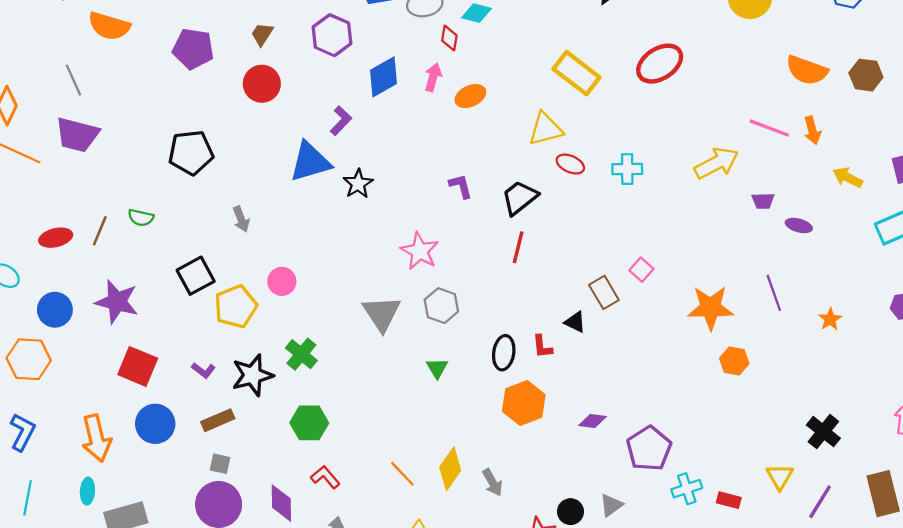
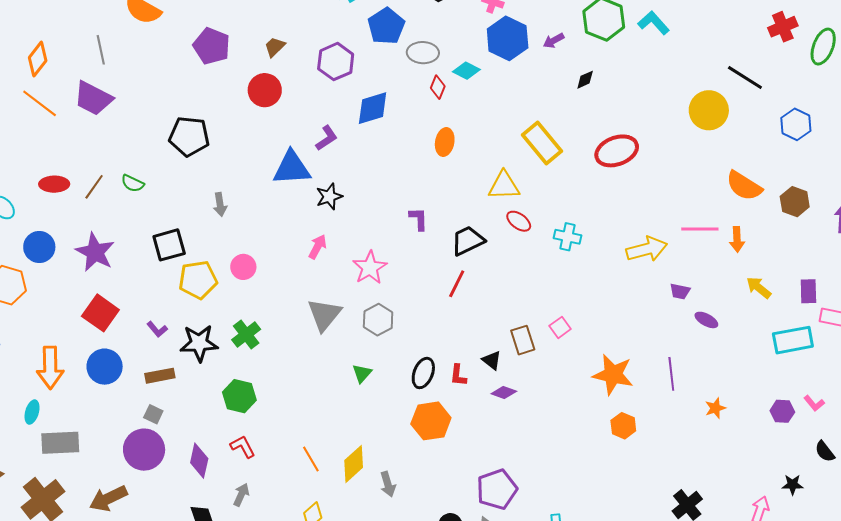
pink arrow: (433, 77) -> (318, 247), moved
orange ellipse: (470, 96) -> (445, 142), turned -68
pink line: (769, 128) -> (700, 229), turned -33
purple diamond: (592, 421) -> (504, 393), moved
purple pentagon: (649, 449) -> (497, 489), moved

